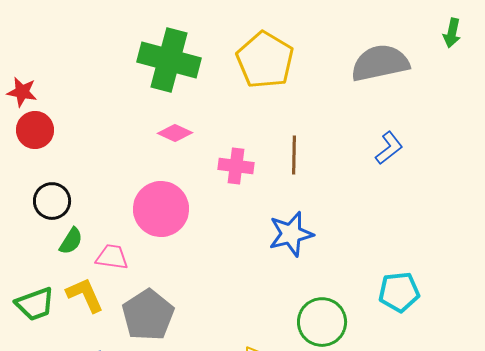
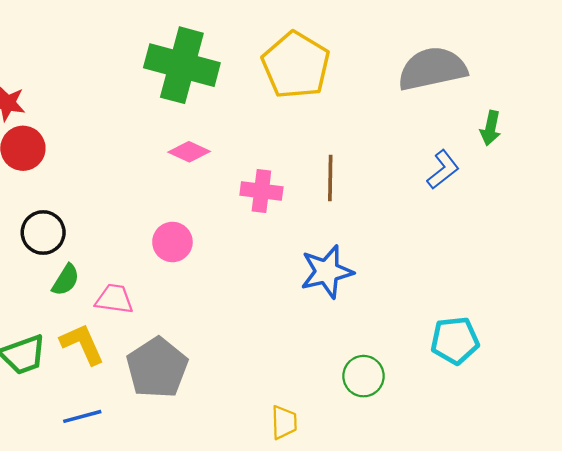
green arrow: (452, 33) -> (490, 128), moved
pink circle: (161, 209) -> (172, 242), size x0.6
green circle: (322, 322) -> (363, 376), size x0.7

